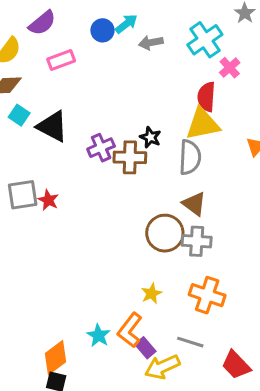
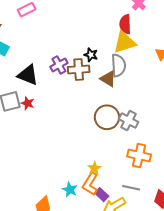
black triangle: (52, 126) -> (28, 75), moved
brown triangle: (194, 204) -> (108, 79), moved
gray cross: (197, 241) -> (129, 121), turned 30
yellow star: (151, 294) -> (94, 168), moved

